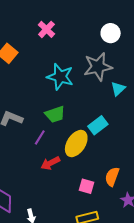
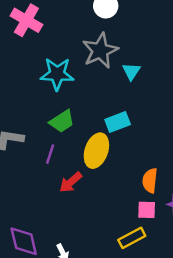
pink cross: (46, 29) -> (26, 20), size x1.4
cyan rectangle: (98, 125) -> (118, 122), turned 30
pink square: (87, 186) -> (147, 210), moved

